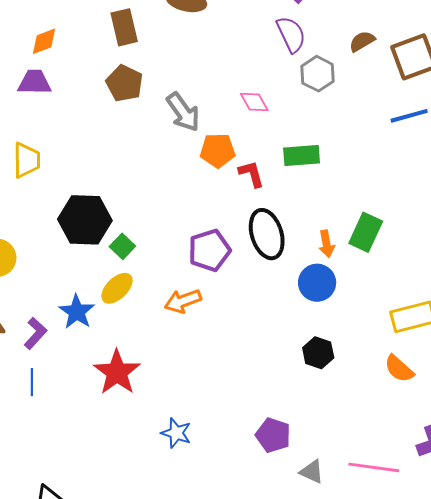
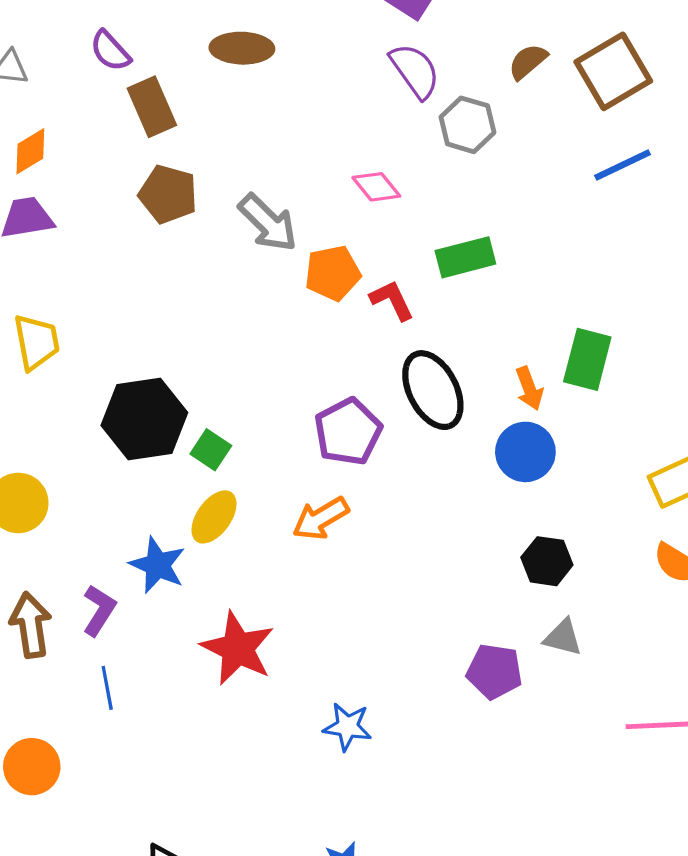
purple pentagon: (273, 435) -> (494, 671), moved
gray triangle: (312, 472) -> (563, 637), moved

